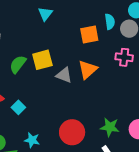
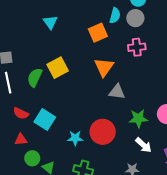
cyan semicircle: (110, 22) -> (115, 16), turned 35
gray triangle: (64, 75) -> (117, 92), moved
cyan square: (18, 107) -> (45, 120), size x1.5
cyan star: (32, 140) -> (75, 138), moved

